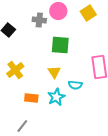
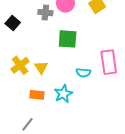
yellow triangle: (54, 72) -> (41, 67), moved
cyan semicircle: (75, 85) -> (83, 73), moved

